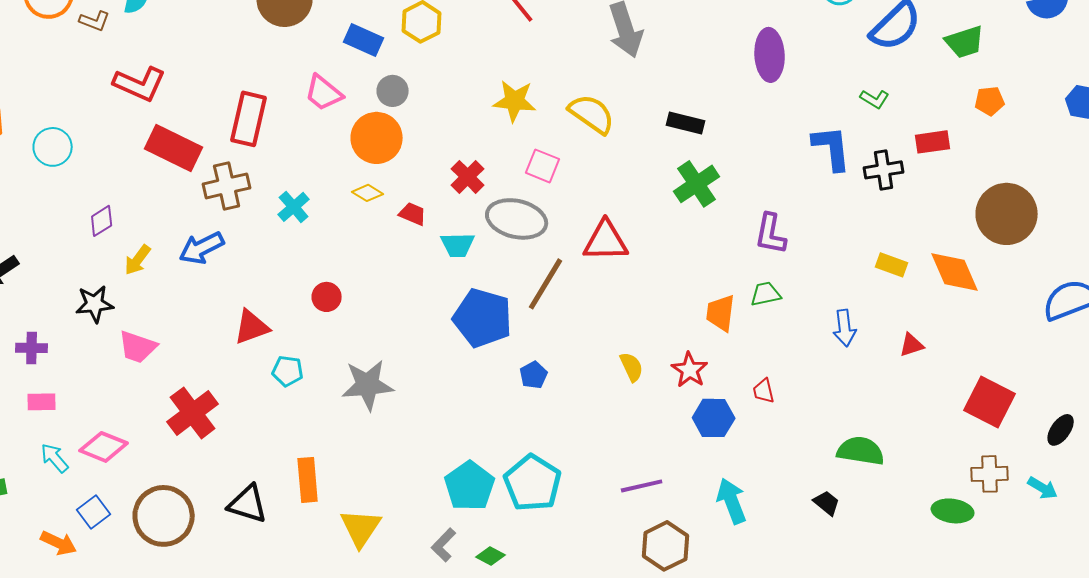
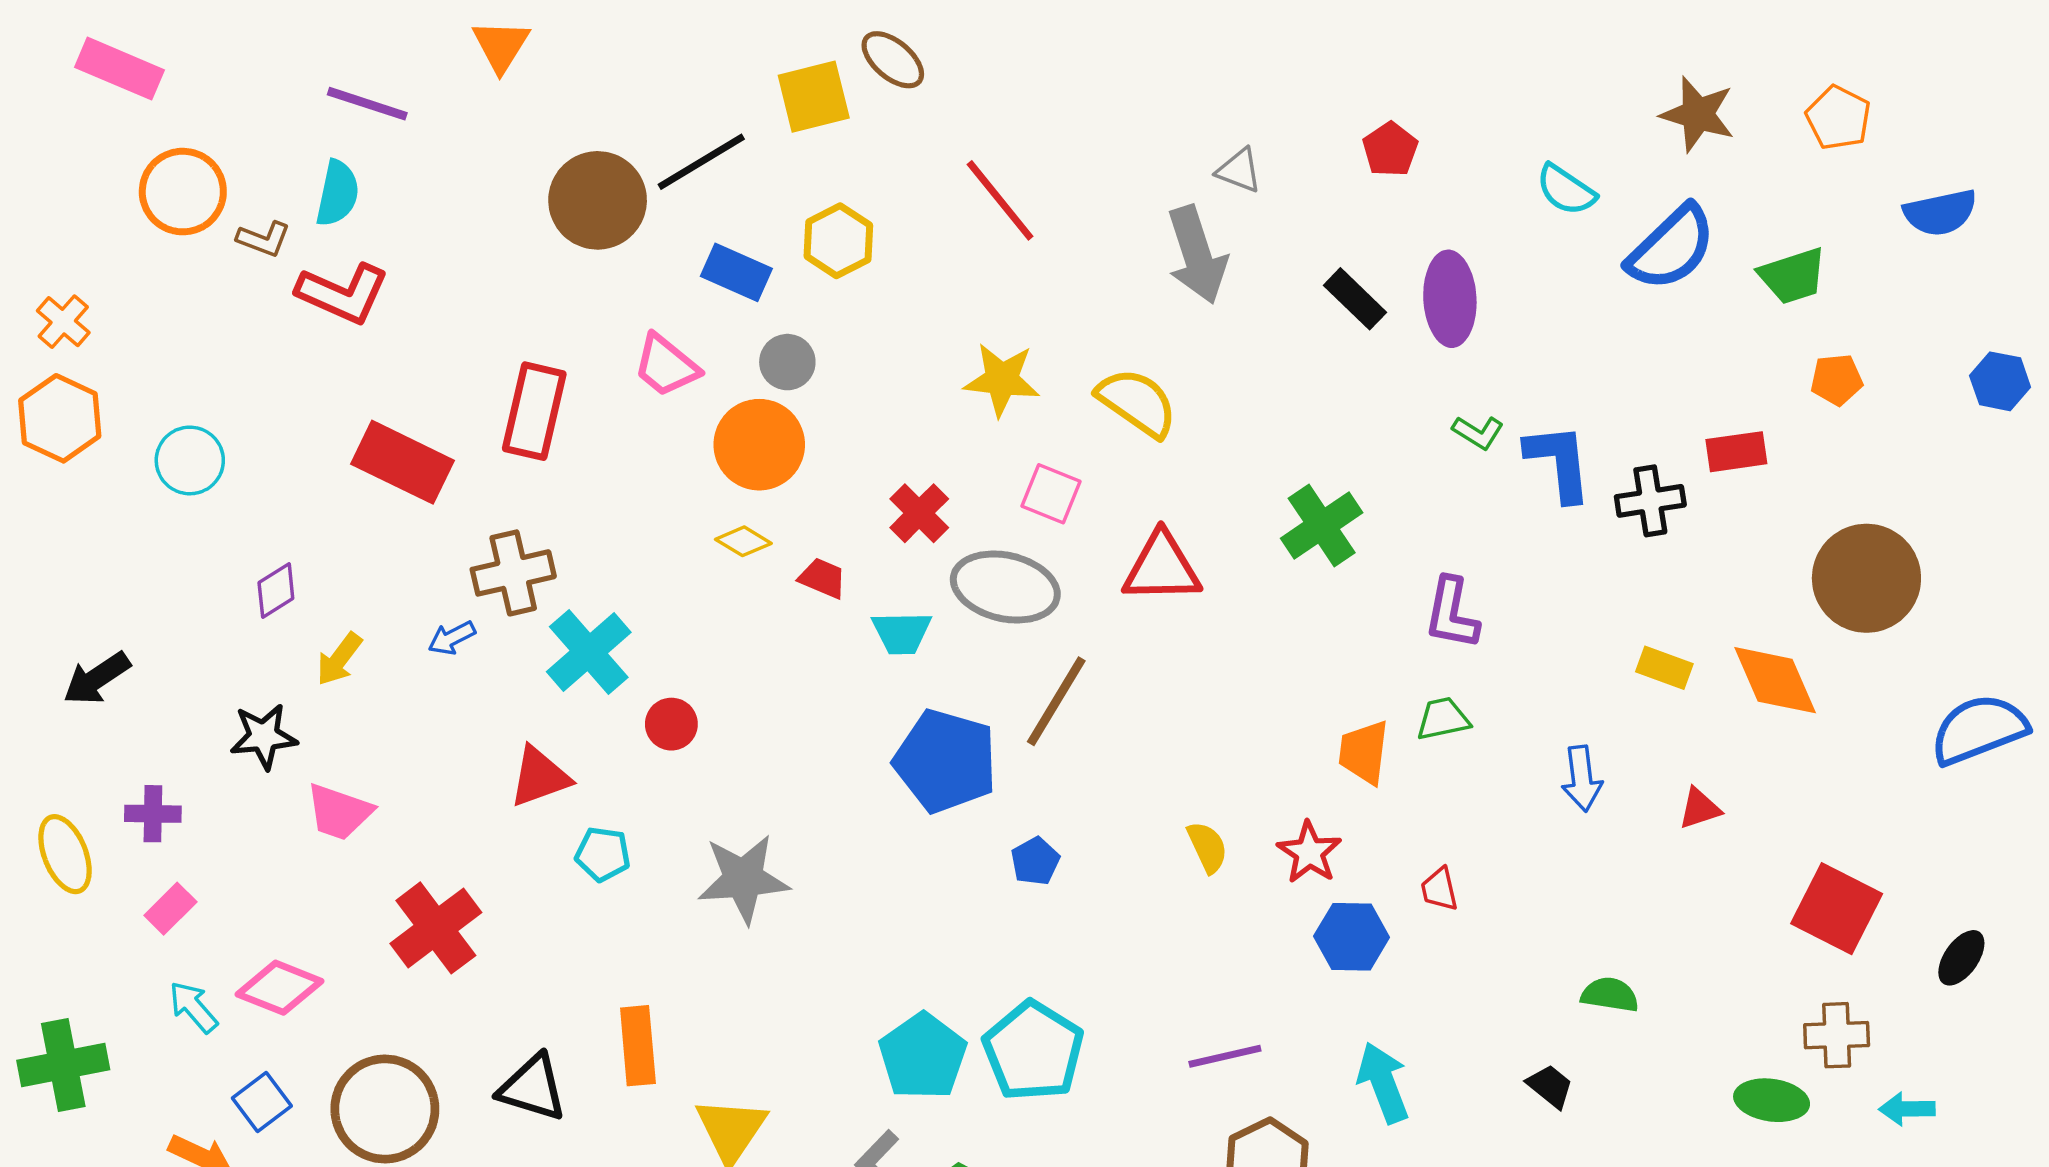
red L-shape: (140, 84) -> (343, 293), moved
green L-shape: (875, 99) -> (1478, 432), moved
black rectangle: (686, 123) -> (1355, 299), moved, turned 30
brown cross: (227, 186) -> (513, 573), moved
cyan cross: (294, 207) -> (589, 652), moved, size x1.5
red triangle: (606, 241) -> (1162, 568), moved
blue arrow: (202, 248) -> (452, 638), size x0.6
pink rectangle: (42, 402) -> (170, 909), turned -44
green semicircle: (861, 451) -> (1610, 995), size x0.7
cyan arrow: (1043, 488) -> (1907, 1109), moved, turned 148

